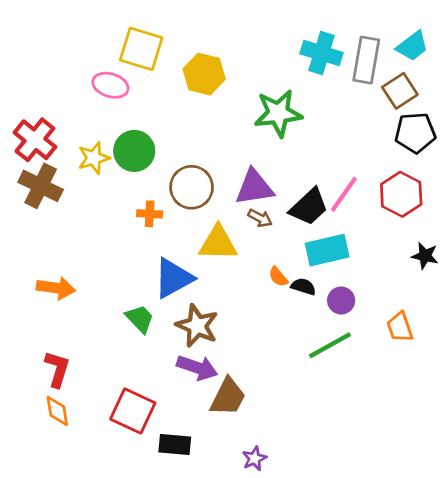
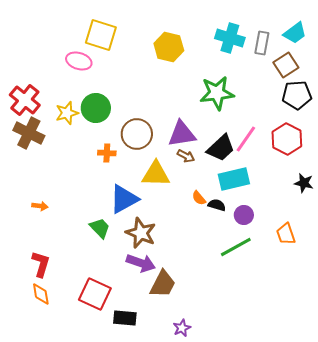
gray rectangle: (366, 60) -> (262, 43), size x0.7
yellow hexagon: (204, 74) -> (169, 47), moved
green star: (278, 113) -> (217, 93), moved
orange arrow: (56, 288) -> (40, 206), size x0.6

